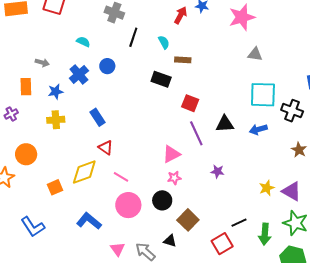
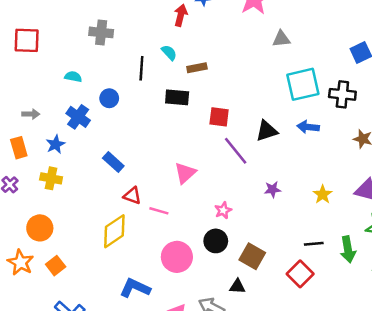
black line: (133, 37) -> (141, 68), moved
yellow cross: (56, 120) -> (51, 178), moved, turned 30
blue arrow: (258, 129) -> (308, 127), turned 36
pink triangle: (171, 154) -> (185, 173), moved
pink line: (121, 177) -> (159, 211), moved
orange square: (55, 187) -> (56, 266), moved
yellow star: (267, 188) -> (323, 194), moved
black line: (239, 223) -> (314, 244), turned 35

